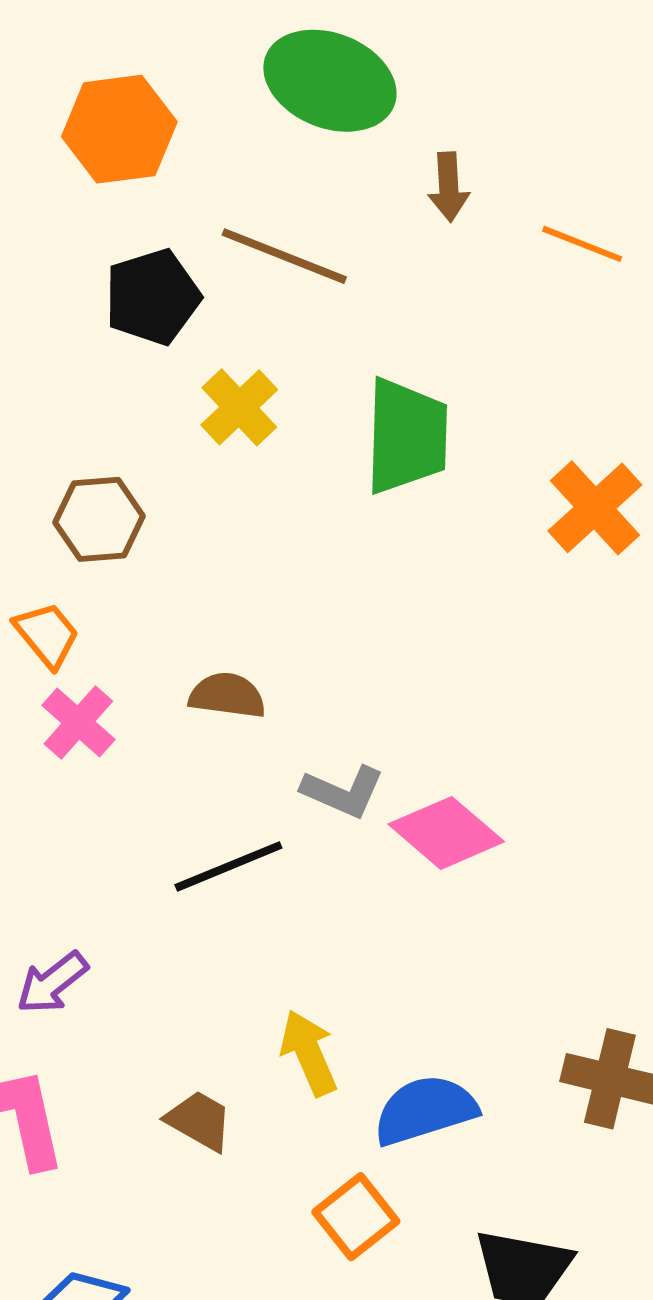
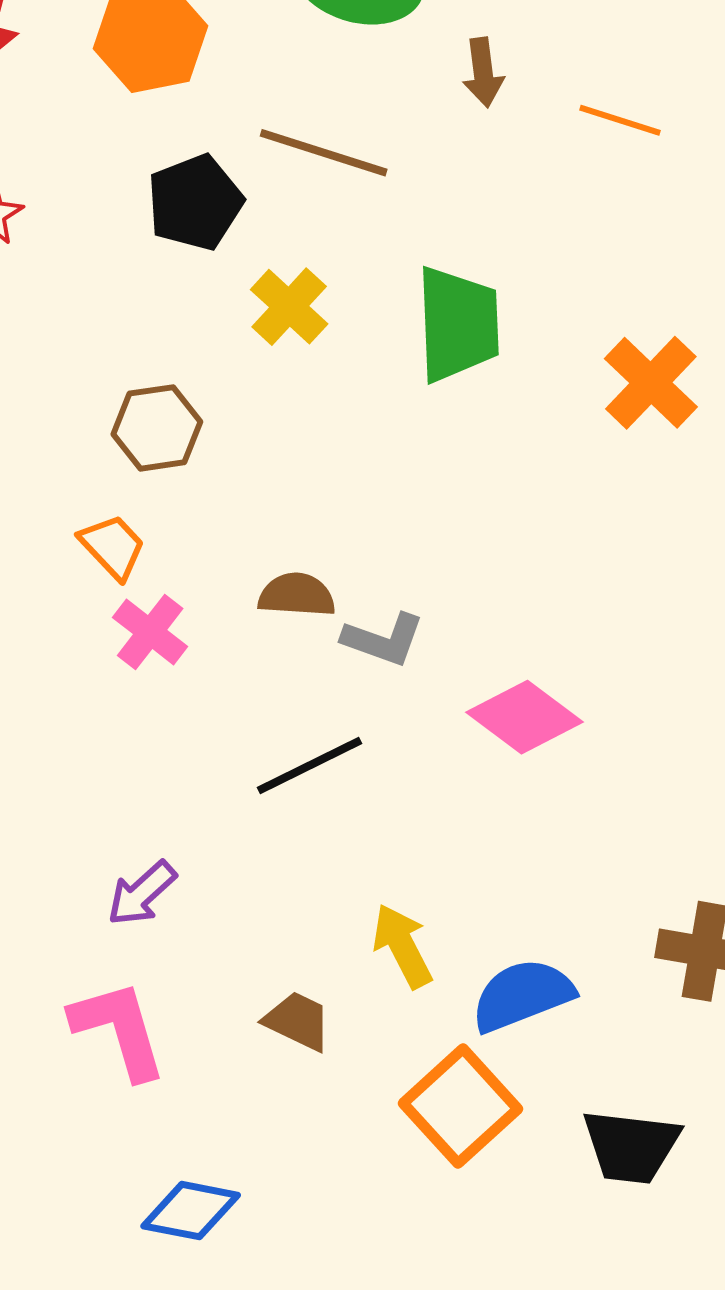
gray L-shape: (343, 792) -> (383, 640), moved
orange square: (356, 1217) -> (461, 1106), size x1.4

